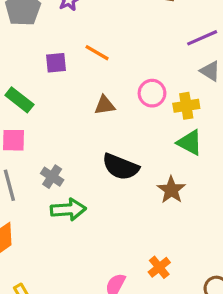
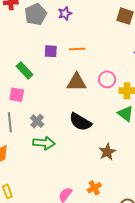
orange line: (97, 53) -> (77, 49), turned -42
brown triangle: (105, 105) -> (77, 82), size x1.5
brown star: (171, 190) -> (107, 152), moved

